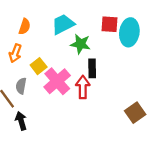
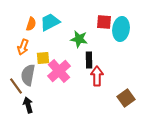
cyan trapezoid: (63, 24) -> (50, 22), moved
yellow square: (39, 66) -> (43, 58), turned 32
gray semicircle: (21, 86) -> (28, 75), size x1.5
red arrow: (83, 87) -> (97, 76), moved

